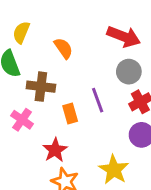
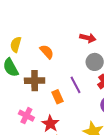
red arrow: (124, 37) -> (88, 38), size x0.7
pink cross: (22, 120) -> (26, 116), moved

